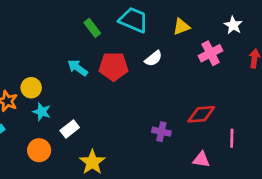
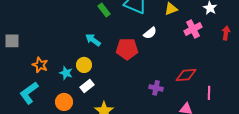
red pentagon: (114, 66) -> (127, 49), moved
yellow circle: (31, 88) -> (84, 65), moved

